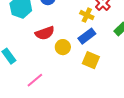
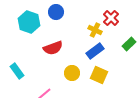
yellow circle: (63, 47) -> (72, 73), moved

